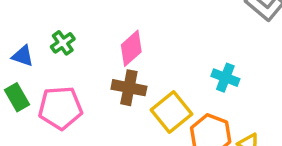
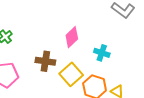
pink diamond: (131, 48) -> (72, 37), moved

